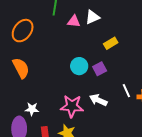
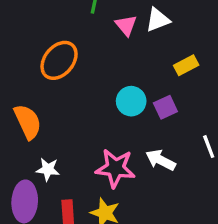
pink triangle: (74, 21) -> (126, 25), turned 40
orange ellipse: (23, 31) -> (59, 60), moved
orange semicircle: (21, 68) -> (28, 122), moved

